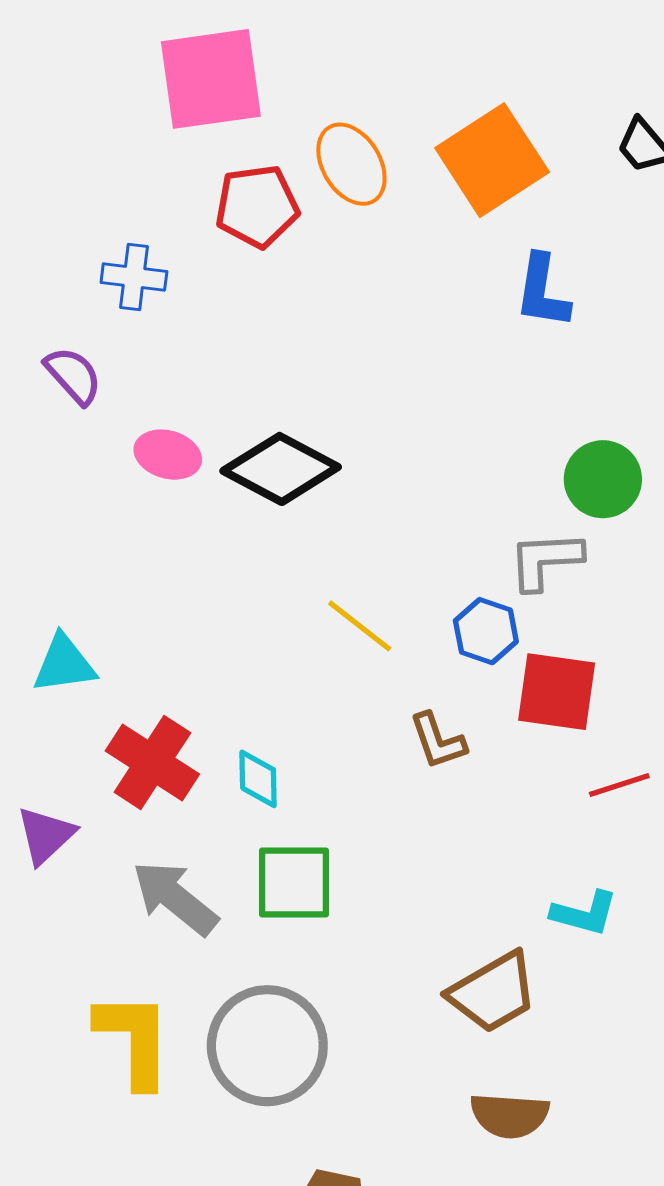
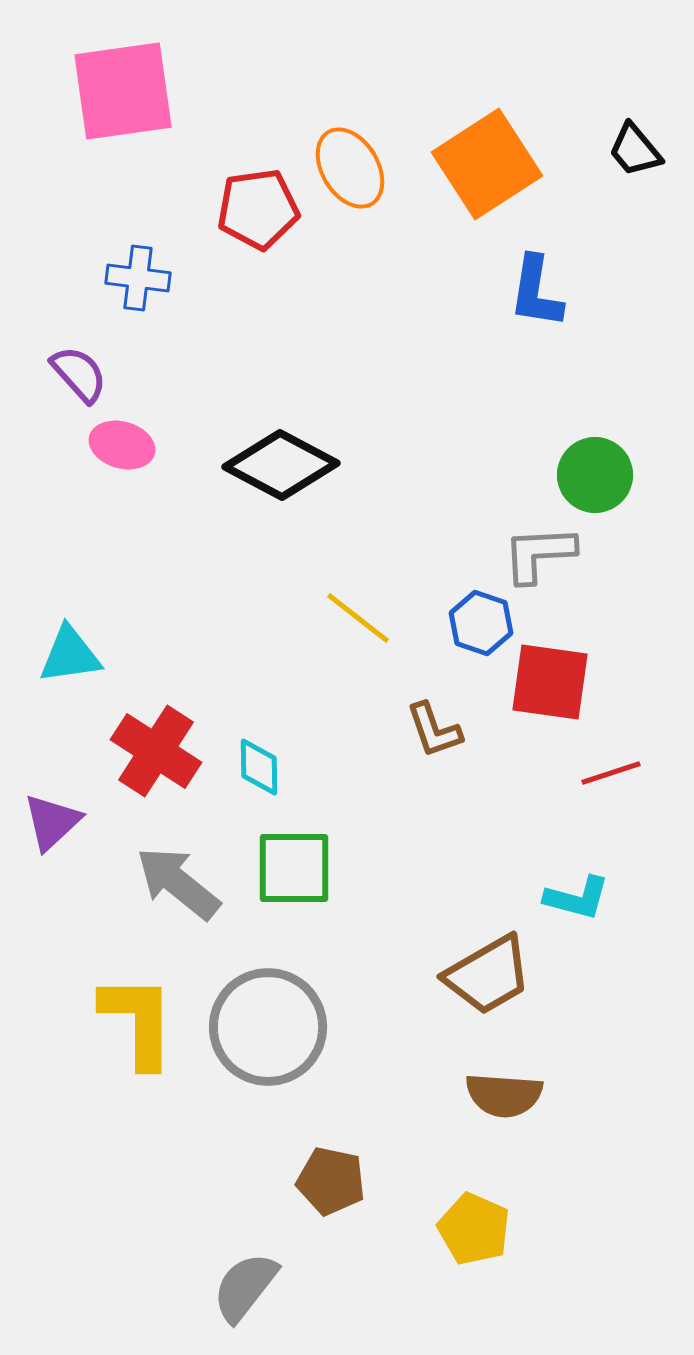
pink square: (211, 79) -> (123, 91), moved
pink ellipse: (168, 455) -> (122, 445), moved

